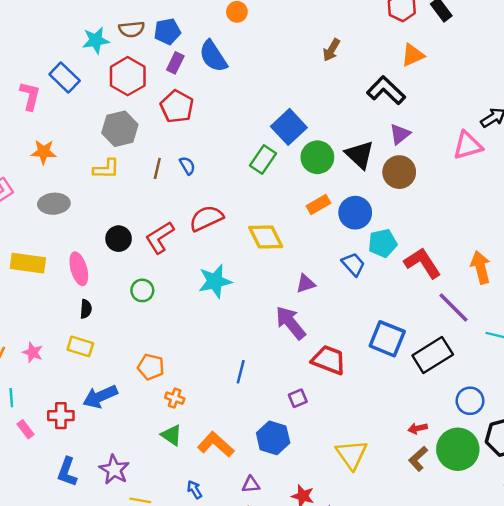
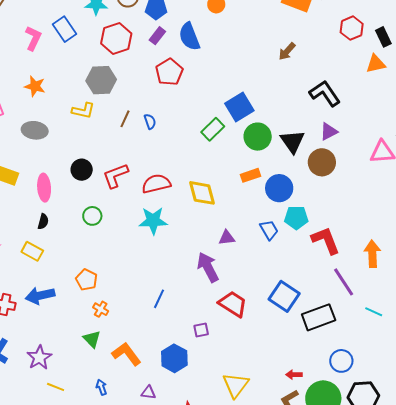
orange triangle: (413, 55) -> (376, 64), moved
red pentagon: (177, 106) -> (169, 72), moved
red semicircle: (206, 218) -> (156, 184), moved

